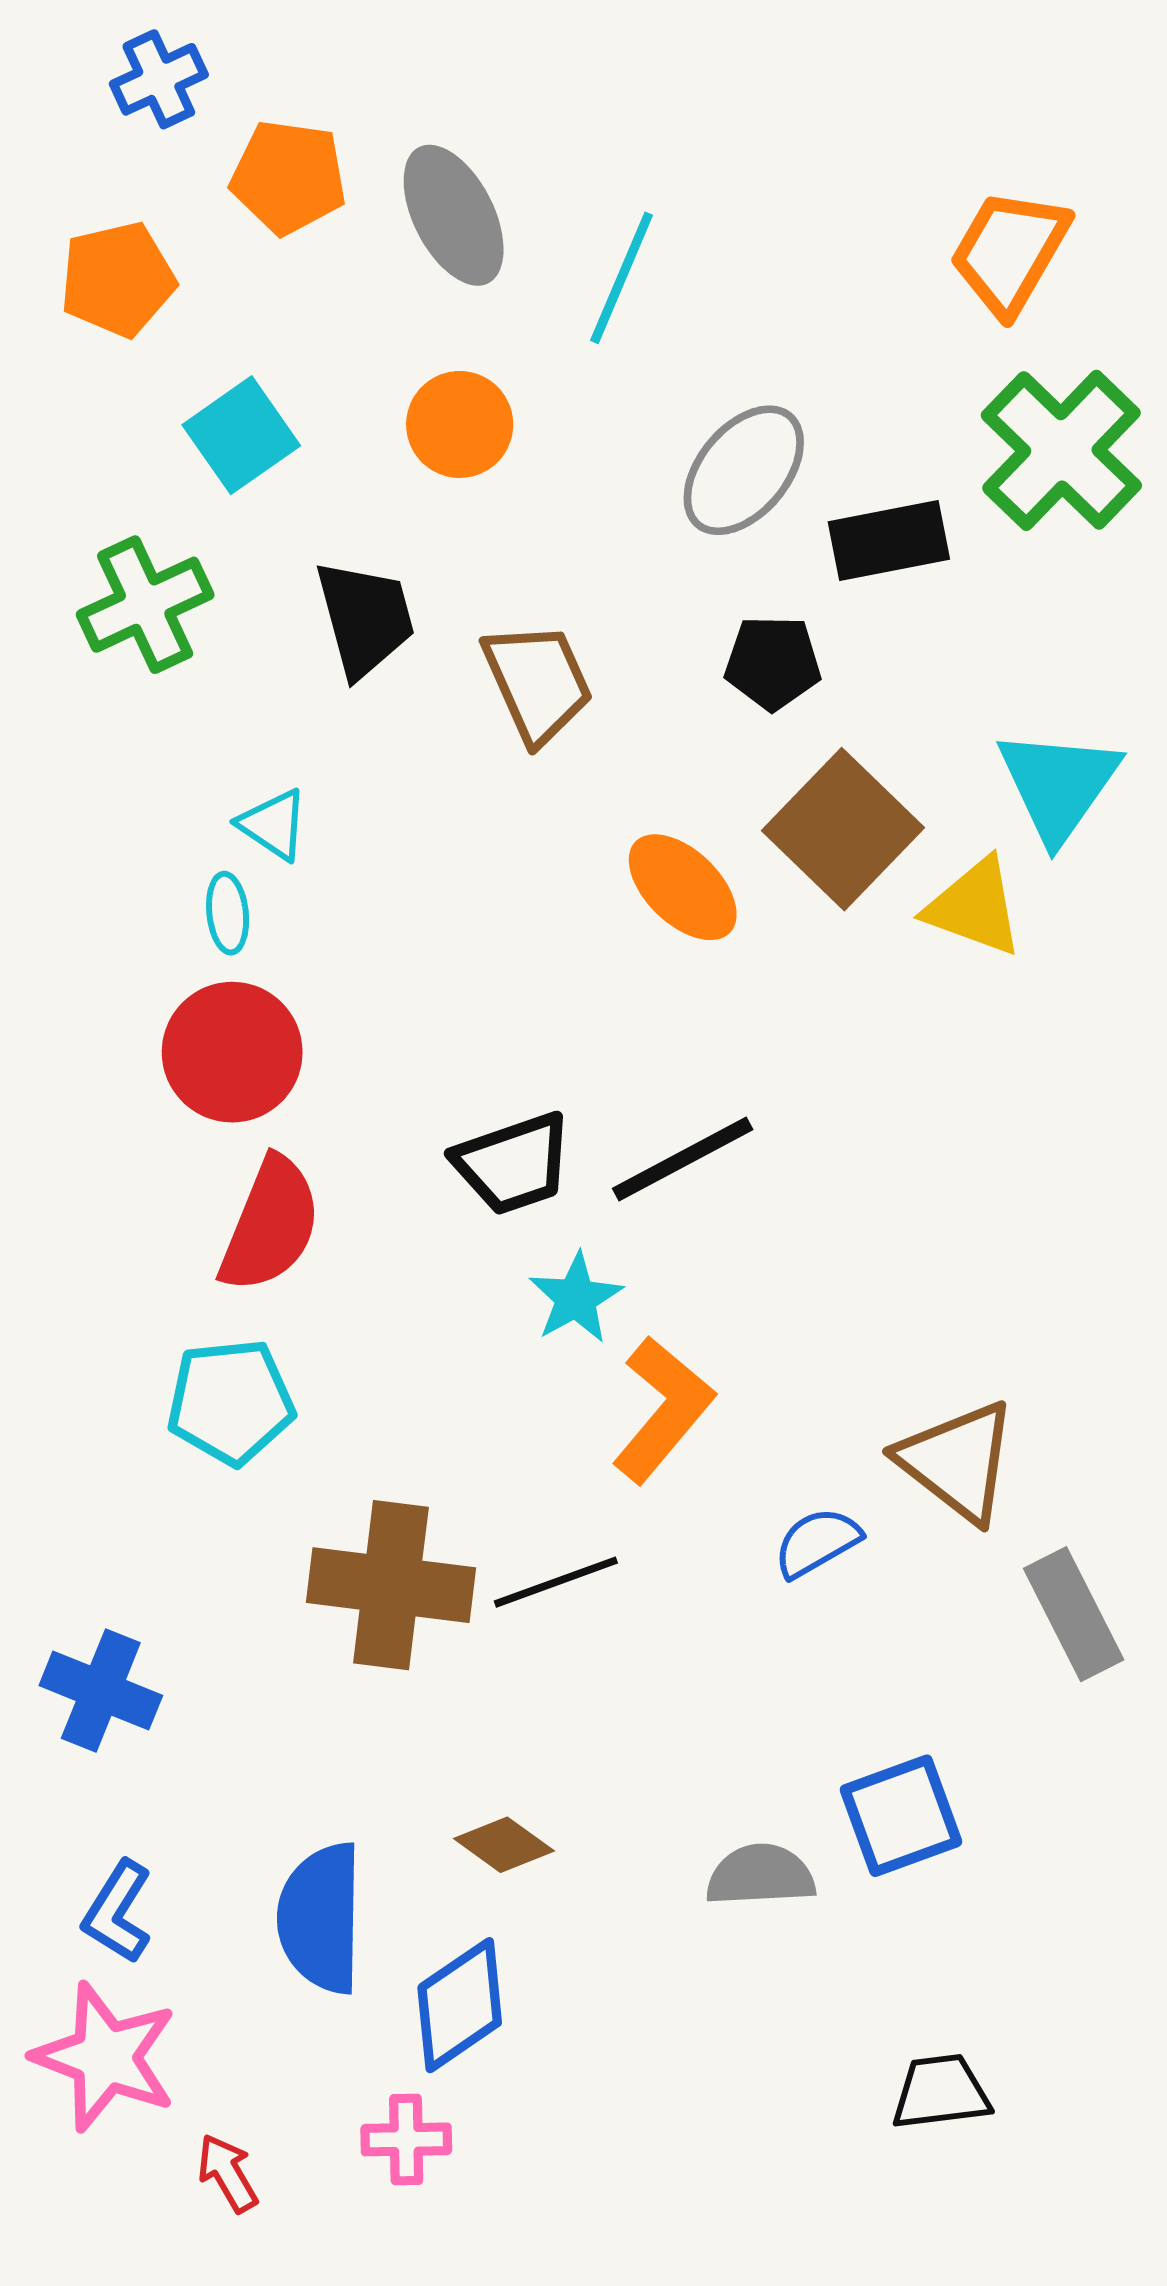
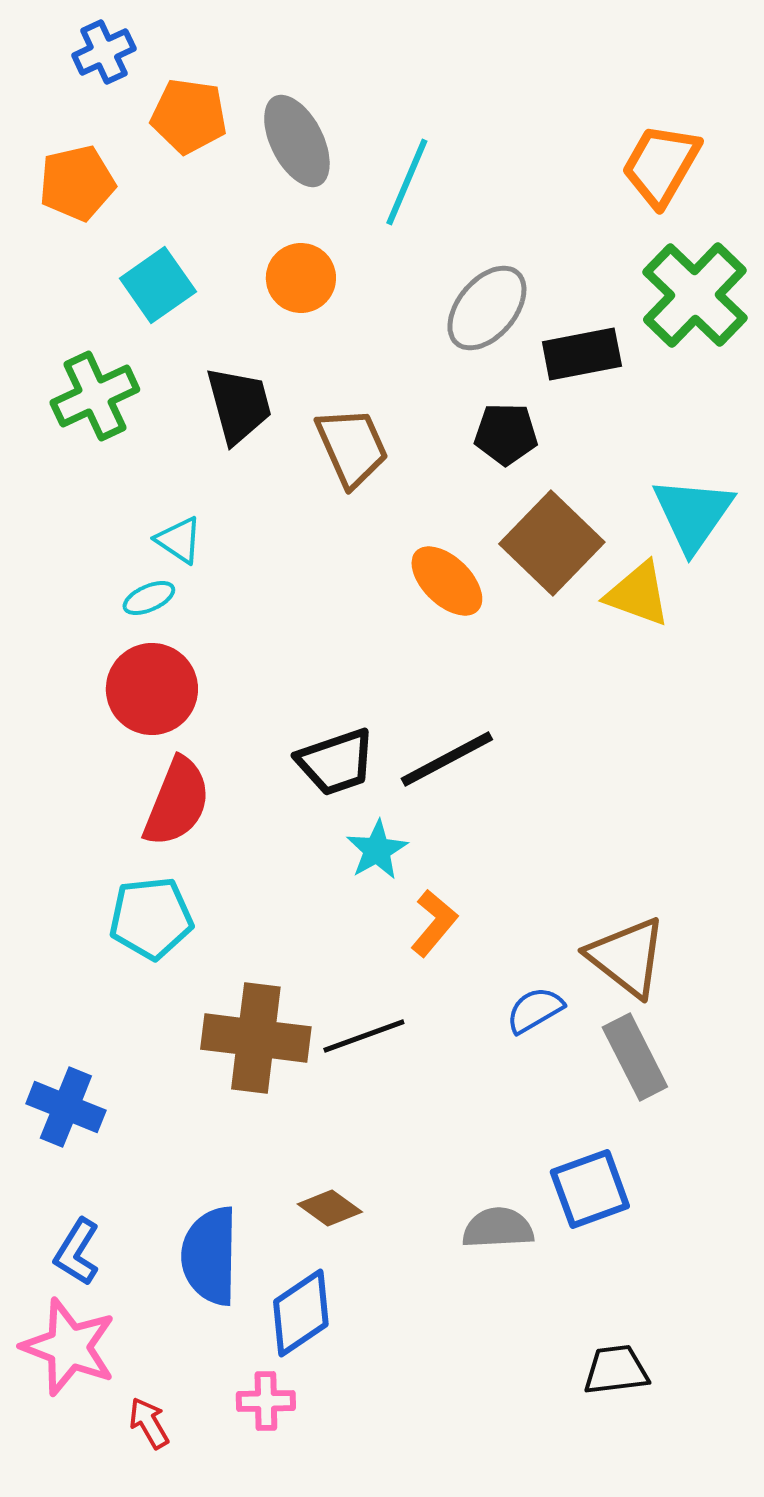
cyan ellipse: (228, 913) -> (149, 598), turned 72
orange L-shape: (663, 1409) -> (434, 923), size x0.7
gray rectangle: (1074, 1614) -> (635, 1057), moved

